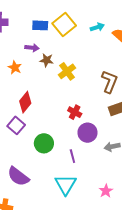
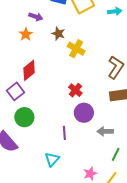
purple arrow: (32, 48) -> (36, 17), moved
yellow cross: (67, 71) -> (76, 49), turned -36
green circle: (44, 143) -> (24, 117), moved
cyan triangle: (66, 185) -> (52, 159), size x0.7

